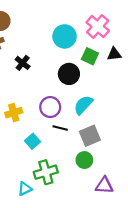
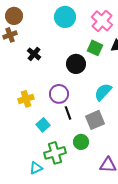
cyan circle: (65, 36) -> (65, 17), moved
cyan semicircle: (83, 105) -> (103, 92), moved
black line: (60, 128) -> (68, 113), turned 56
green circle: (84, 160) -> (81, 142), moved

